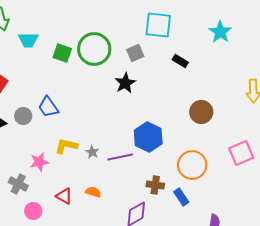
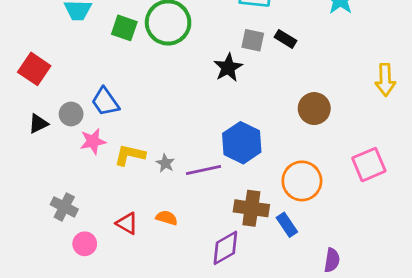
gray square: (135, 53) -> (253, 40), moved, turned 36
black star: (125, 83) -> (228, 68), moved
pink star: (39, 162) -> (93, 141), moved
brown cross: (155, 185) -> (251, 208), size x1.4

